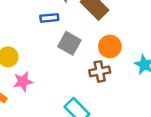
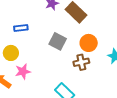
blue rectangle: (49, 18) -> (21, 28), moved

